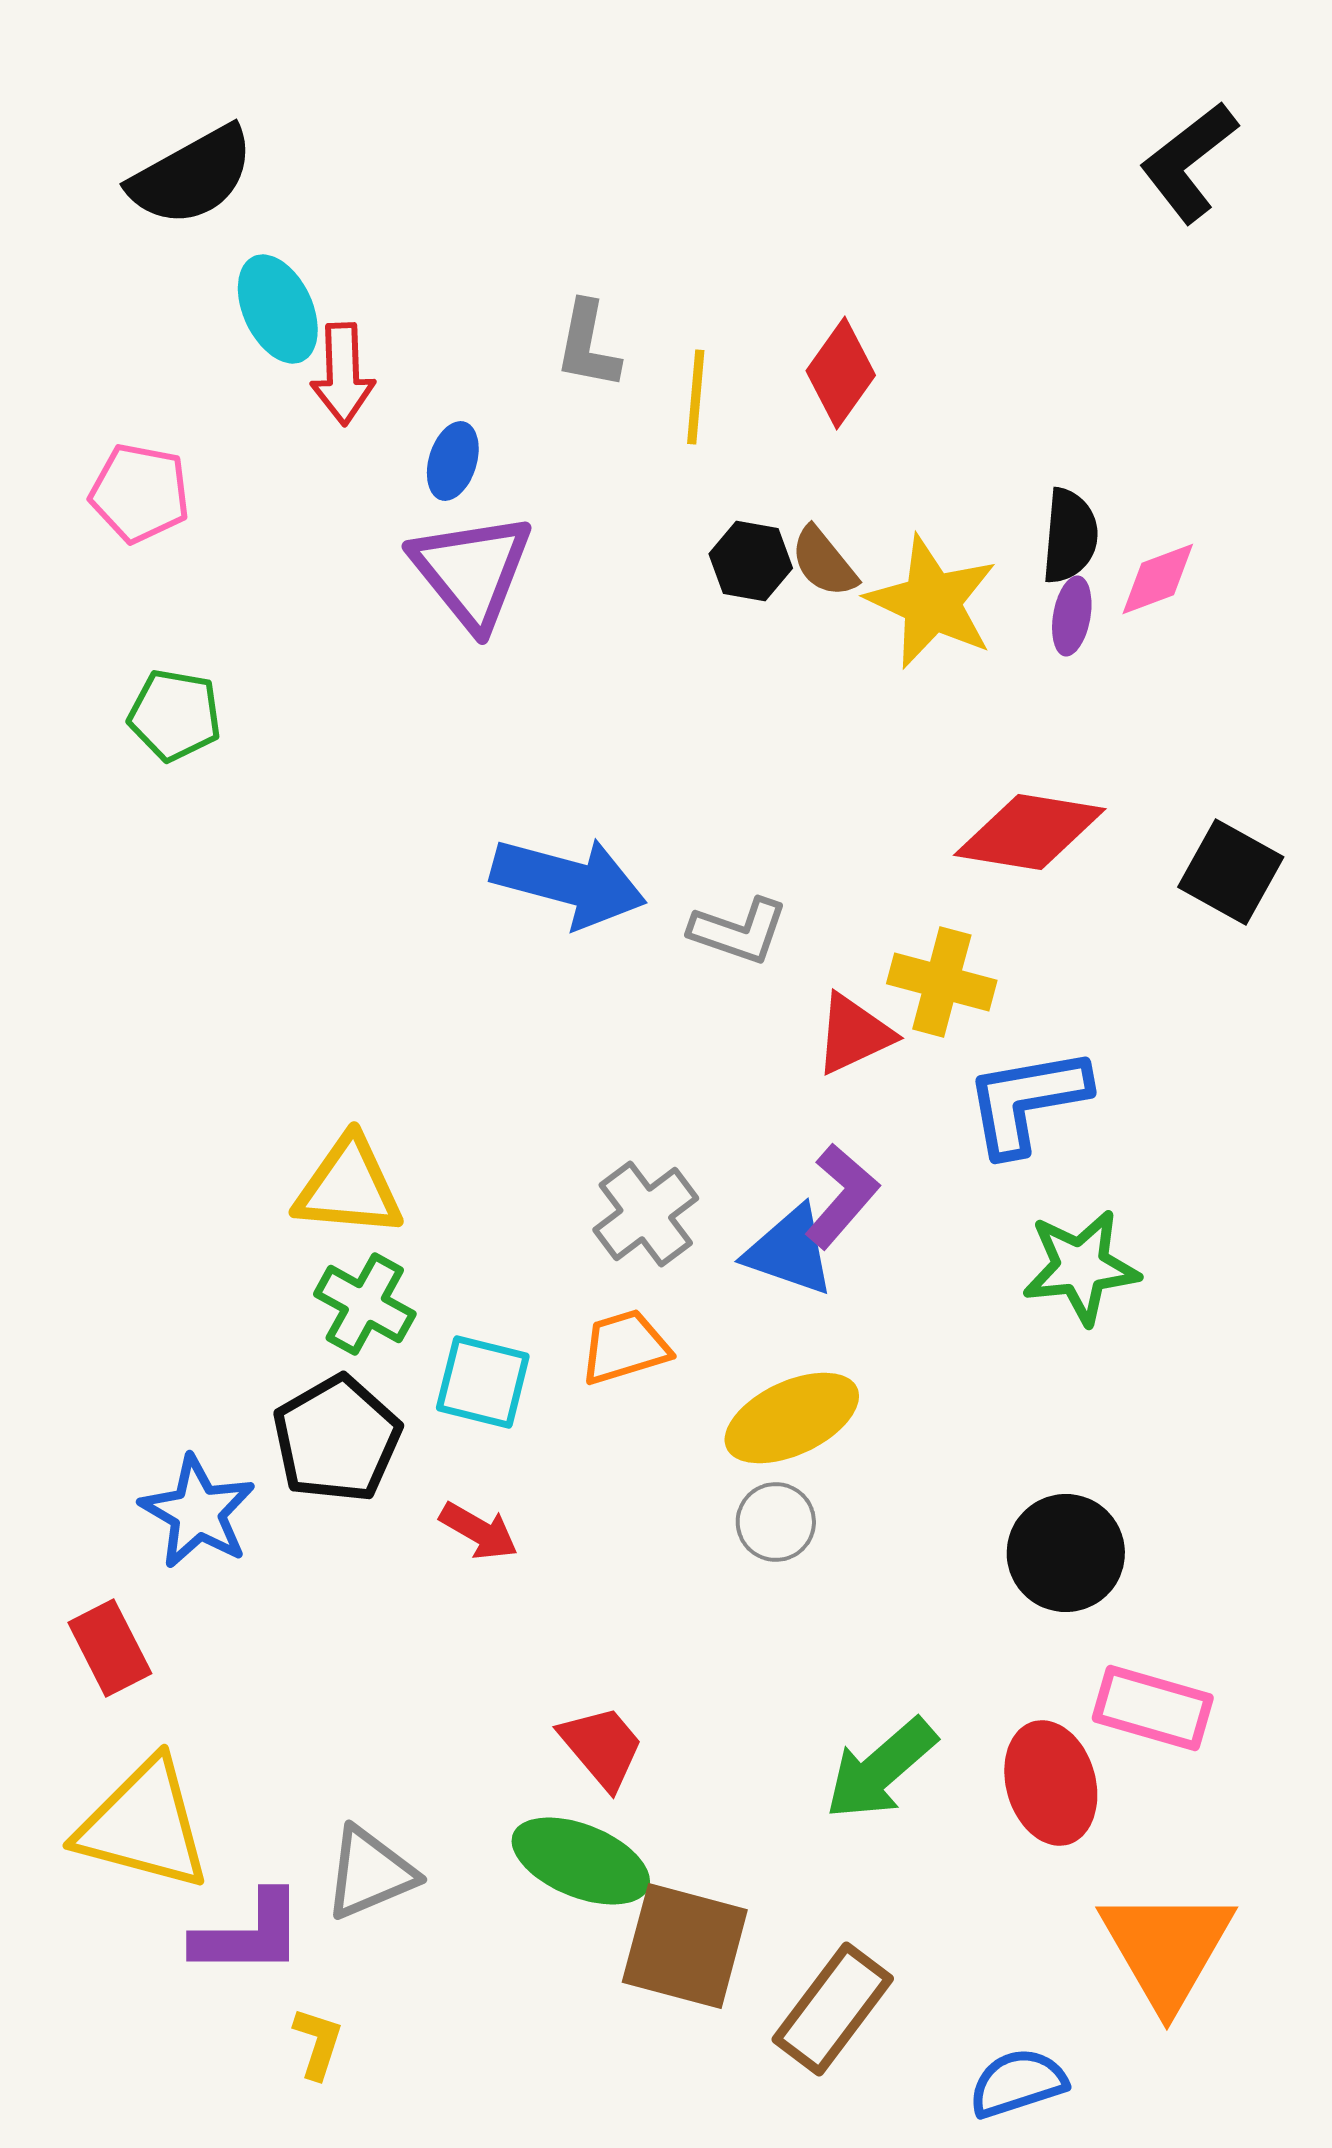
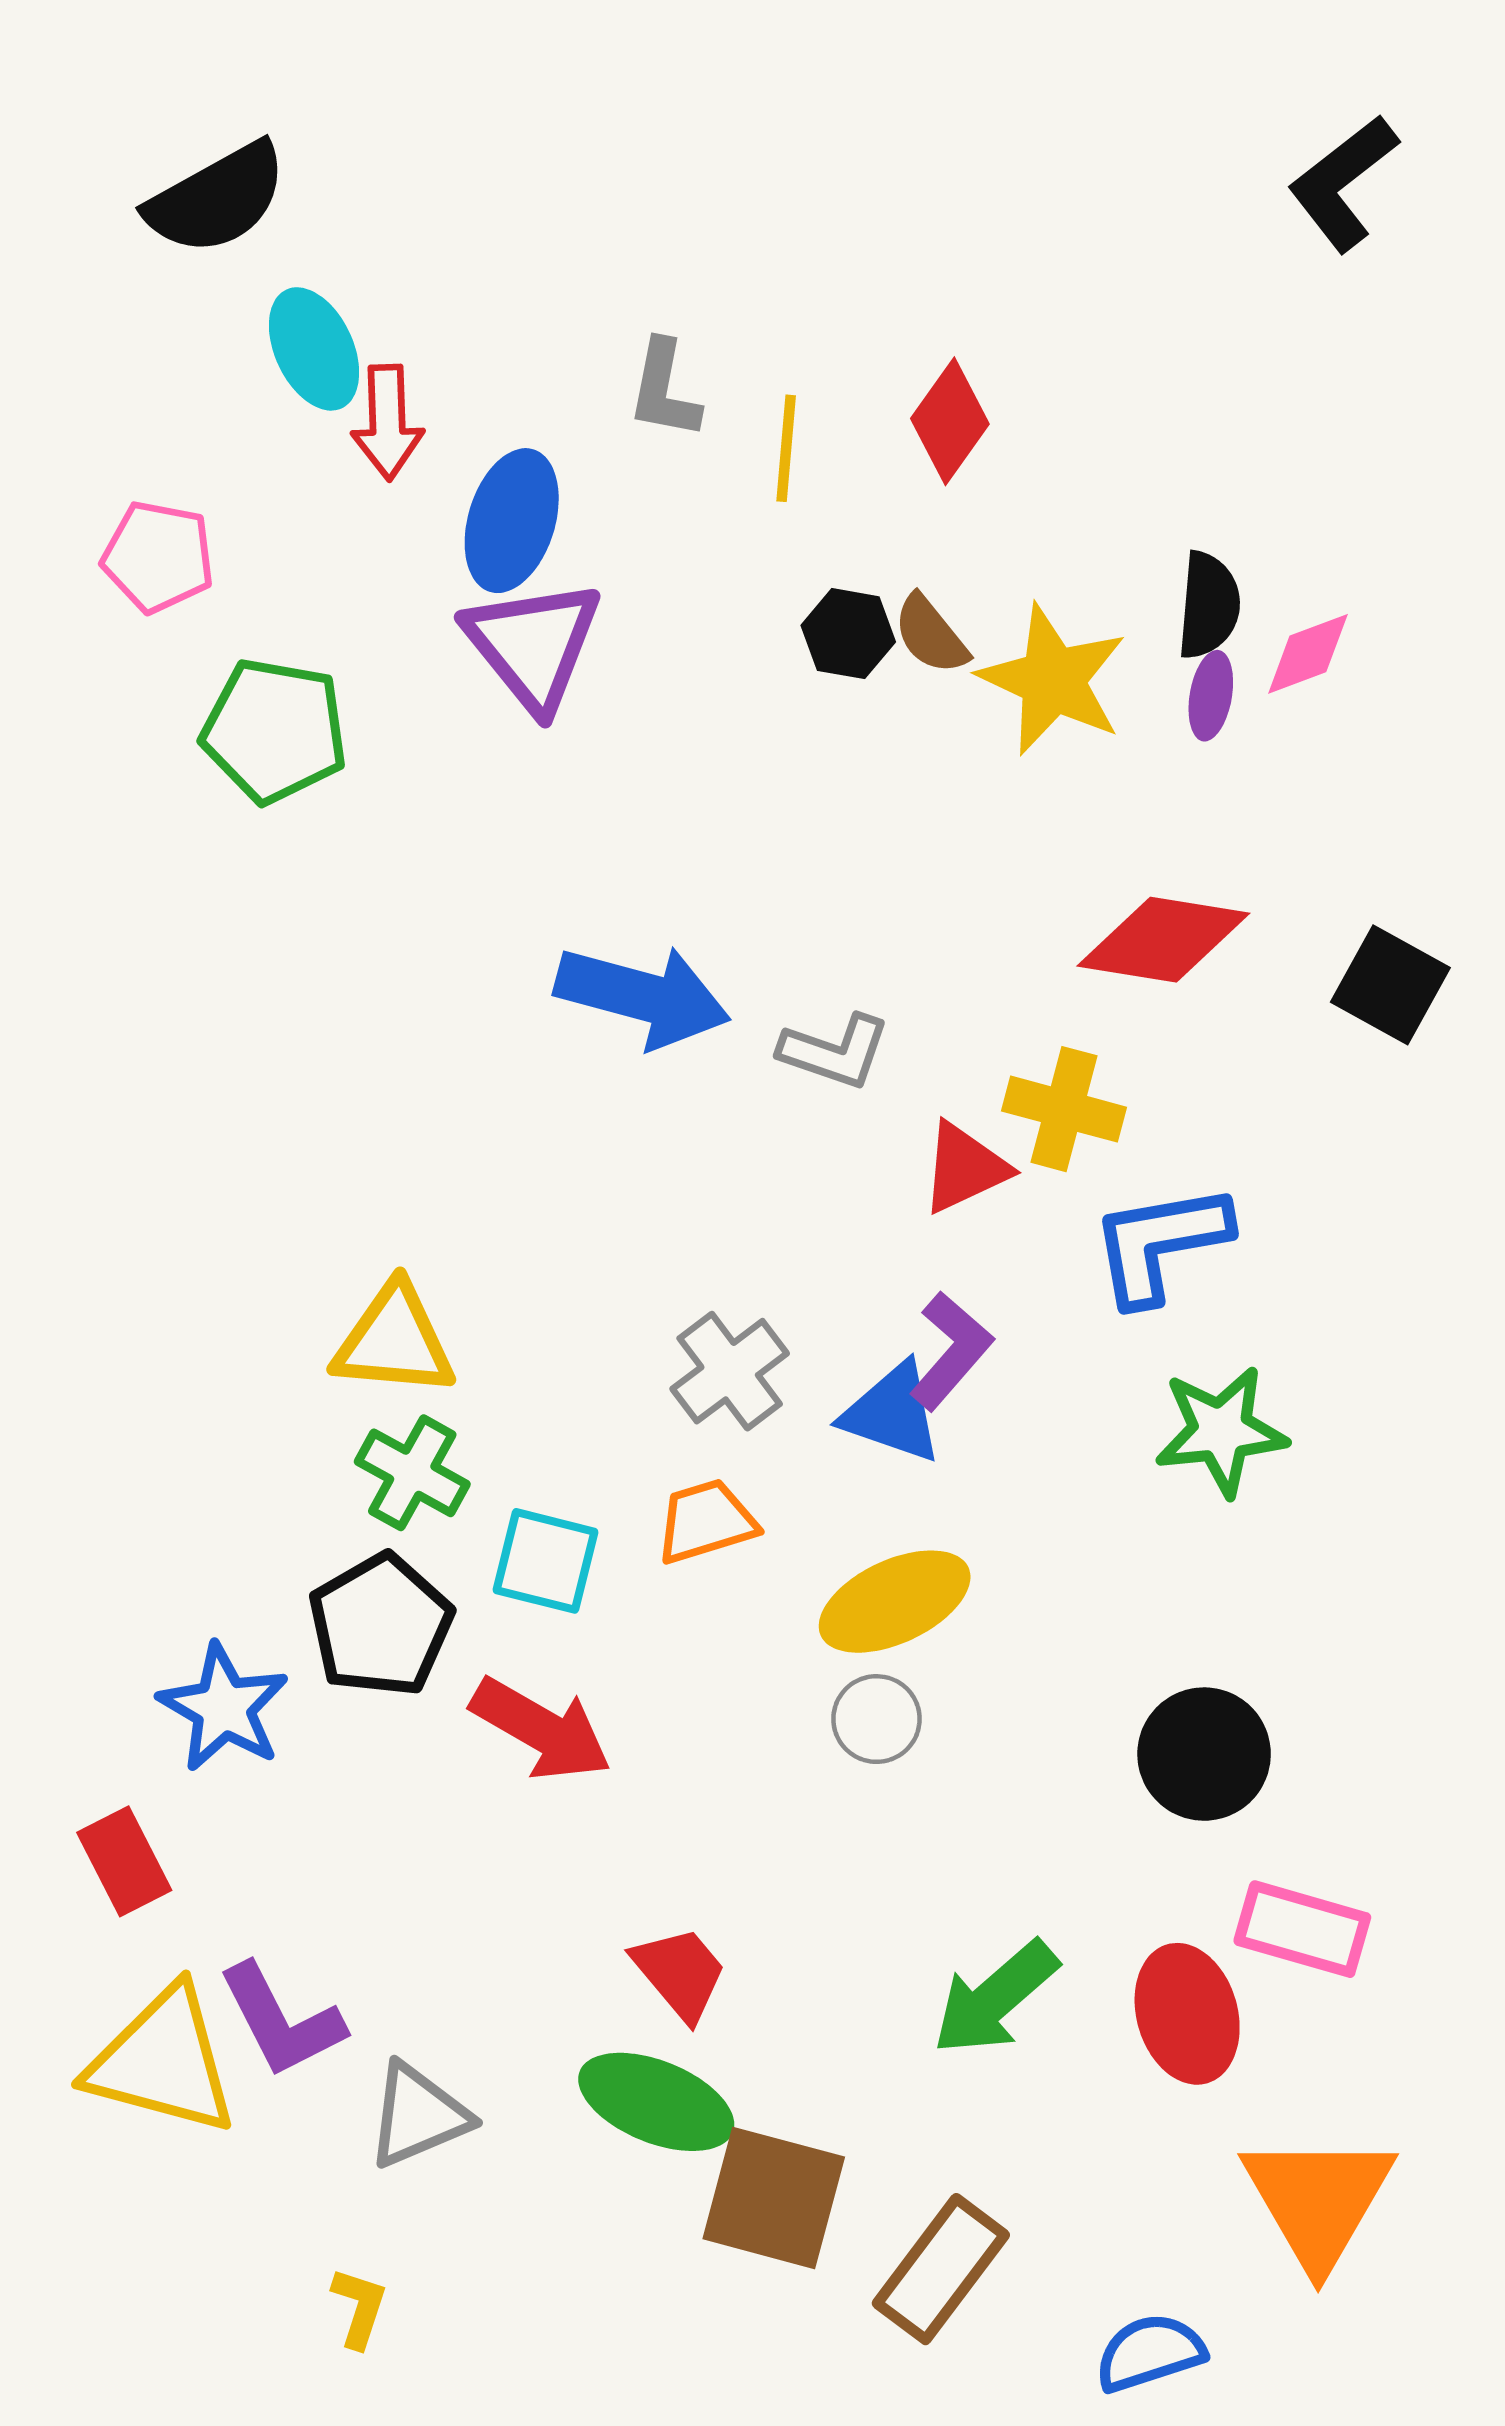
blue ellipse: (453, 461) -> (512, 521), size x1.6
green pentagon: (175, 715) -> (274, 731), moved, size x1.4
red arrow: (479, 1531) -> (541, 1729), size x1.6
purple L-shape: (249, 1934) -> (281, 2021), moved, turned 63

